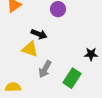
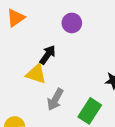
black arrow: (39, 34) -> (48, 55), turned -77

